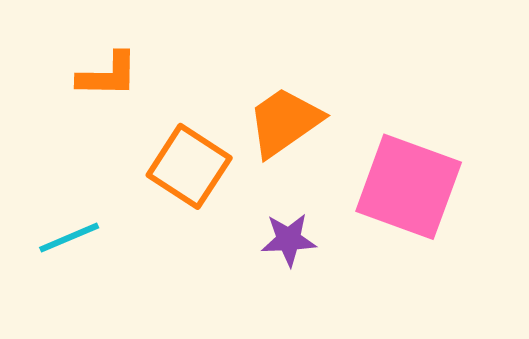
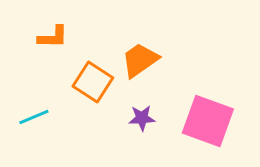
pink square: (409, 187) -> (208, 121), moved

